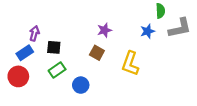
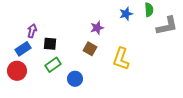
blue star: (147, 31) -> (126, 14), moved

